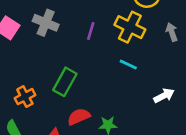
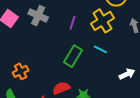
yellow cross: (130, 27) -> (102, 21), turned 30
green rectangle: (65, 82) -> (73, 56), moved

